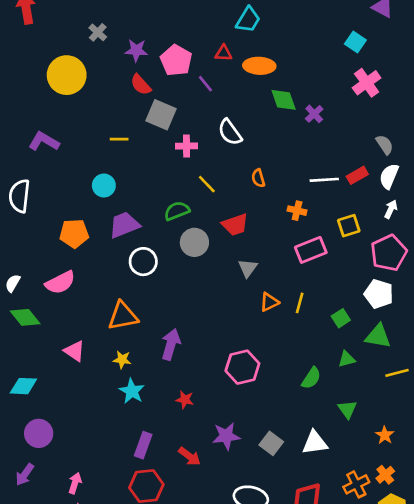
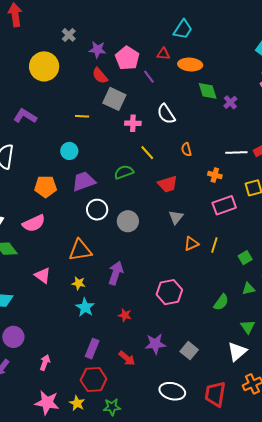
gray circle: (194, 242) -> (128, 221), moved
white triangle: (315, 443) -> (237, 352), moved, turned -35
pink arrow: (75, 483) -> (45, 363), moved

